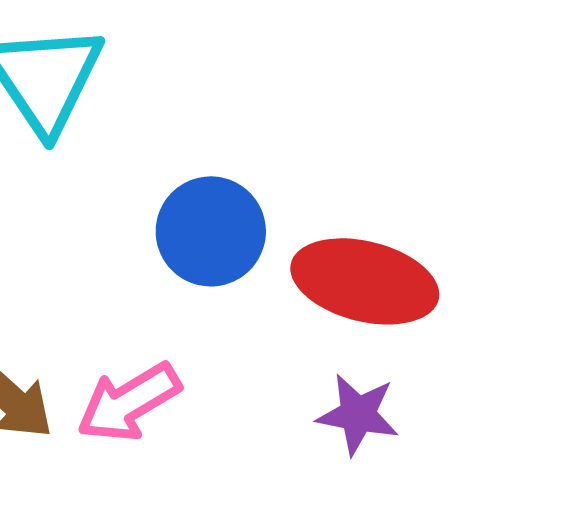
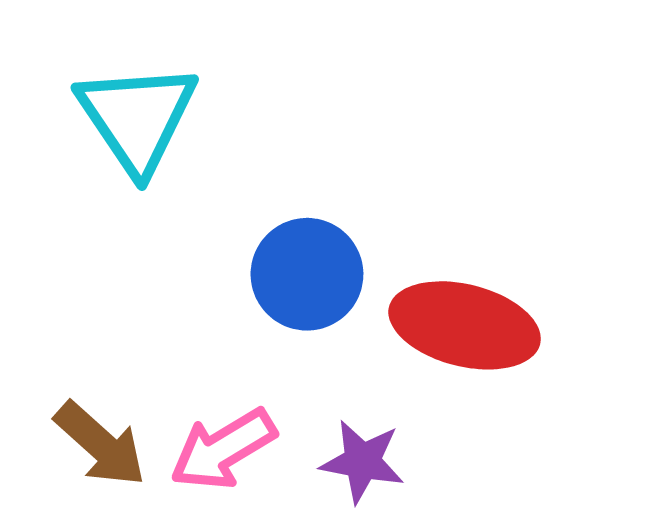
purple star: (358, 414) -> (362, 462), moved

